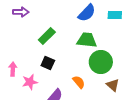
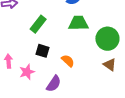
green circle: (101, 62) -> (107, 39), moved
orange semicircle: (79, 82) -> (68, 61), moved

